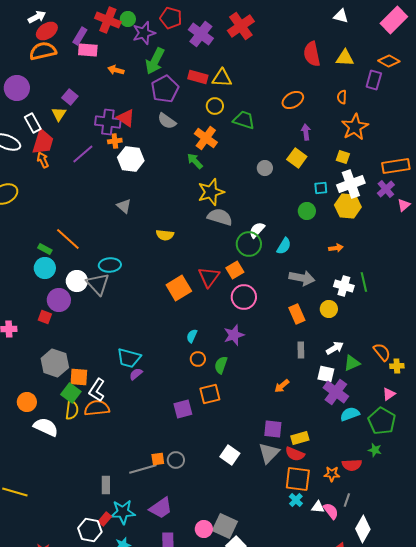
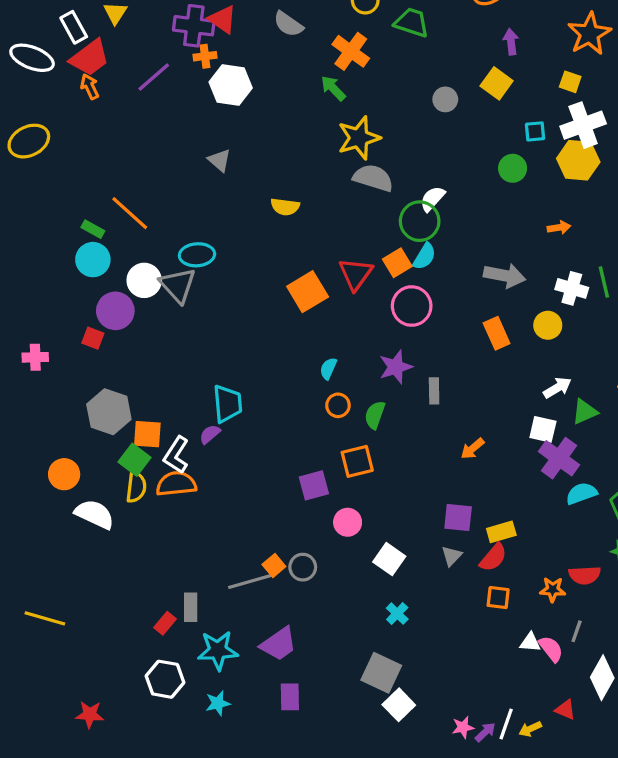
red trapezoid: (43, 142) -> (90, 58), turned 36
cyan semicircle: (284, 246) -> (424, 256), moved
gray rectangle: (301, 350) -> (434, 391), moved
cyan trapezoid: (129, 358) -> (227, 404), turned -110
purple semicircle: (136, 374) -> (210, 434), moved
gray triangle: (269, 453) -> (452, 556), size x0.6
red semicircle: (295, 454) -> (493, 557), turned -72
orange square: (158, 459) -> (274, 566), turned -32
orange square: (298, 479) -> (498, 598), size x0.6
cyan cross: (296, 500) -> (397, 614), moved
red rectangle: (105, 519) -> (165, 623), moved
pink circle: (204, 529) -> (348, 522), moved

